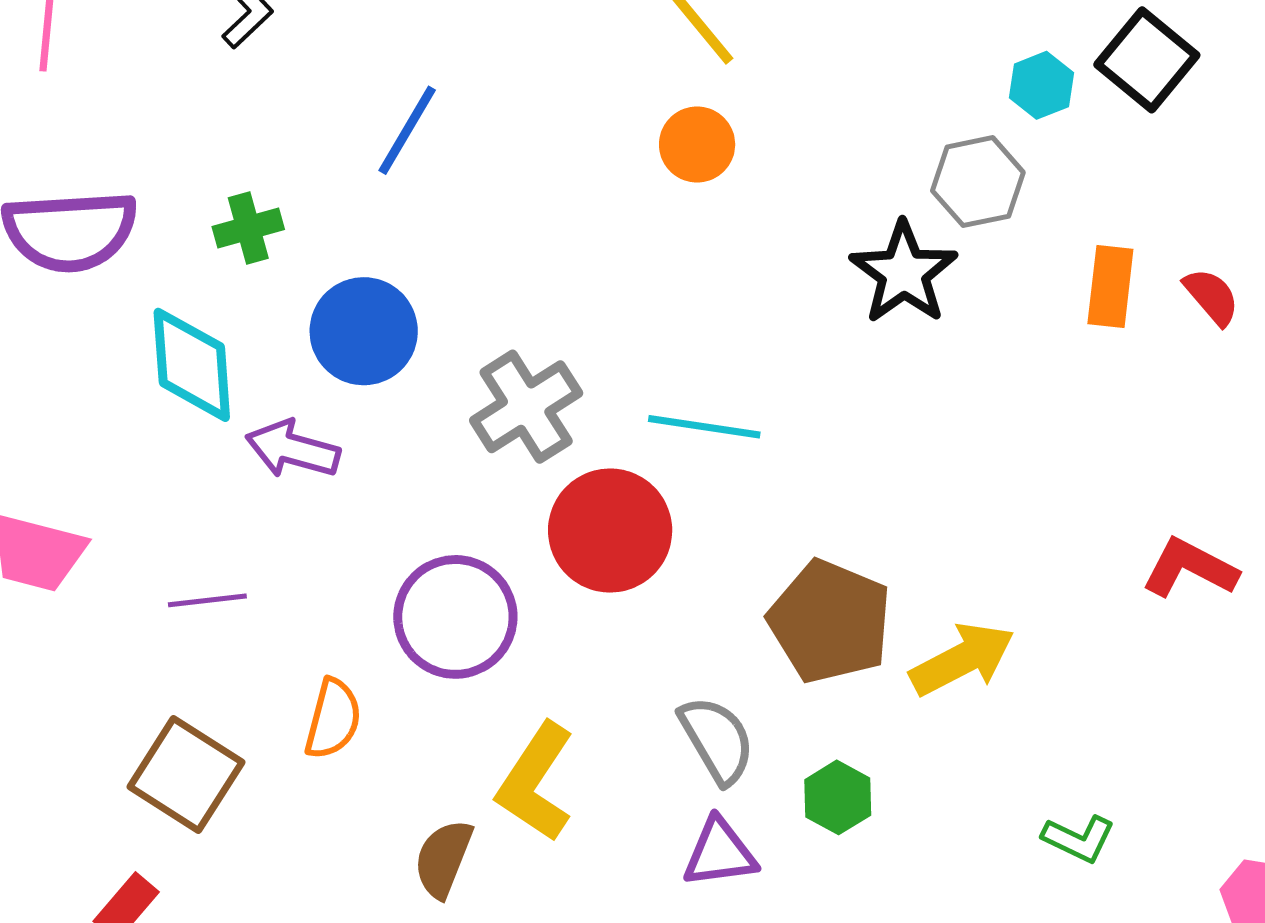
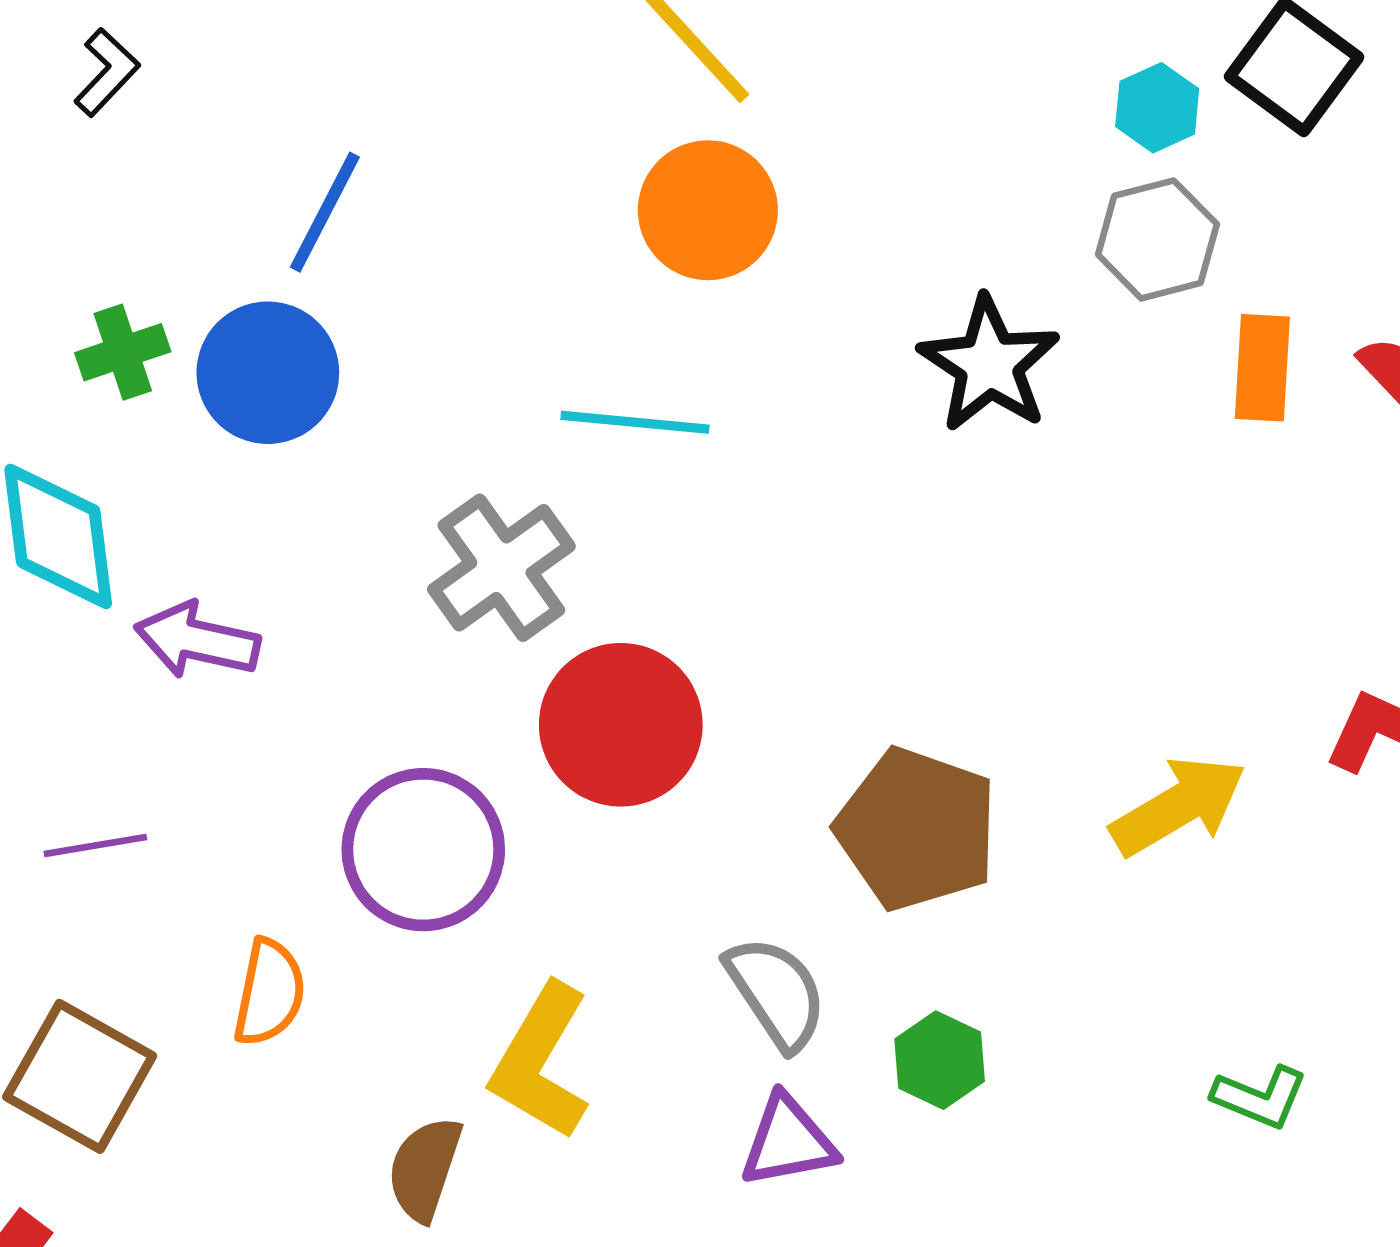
orange circle: (697, 144) -> (708, 210), size x1.4
gray hexagon: (978, 182) -> (1157, 239), moved
blue circle: (364, 331) -> (268, 373), moved
cyan line: (704, 427) -> (635, 422), moved
yellow arrow: (962, 659) -> (1178, 806), moved

